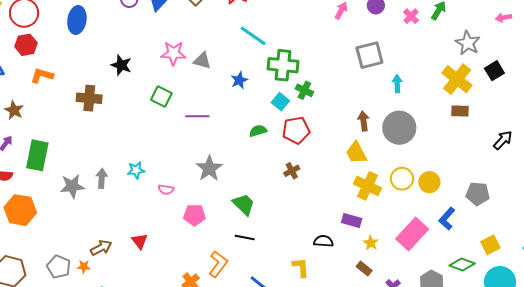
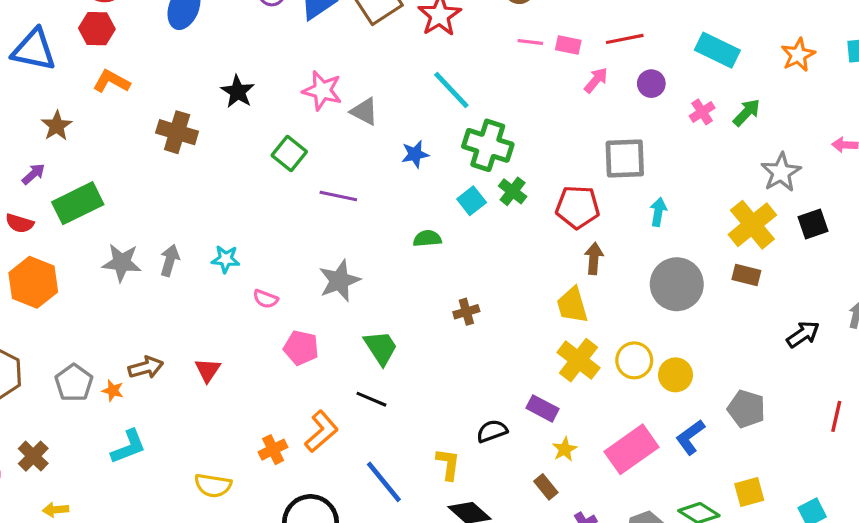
gray circle: (399, 128) -> (677, 284), moved
red pentagon: (296, 130) -> (578, 207), moved
green rectangle: (37, 155) -> (78, 203), turned 40
black semicircle: (323, 241) -> (492, 431), turned -36

